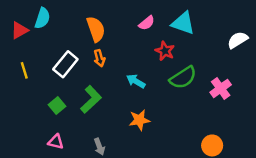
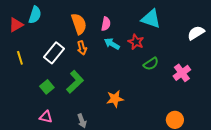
pink semicircle: (147, 23) -> (106, 24), moved, turned -40
green semicircle: (183, 78) -> (151, 64), size x0.7
cyan arrow: (136, 81) -> (112, 44), moved

